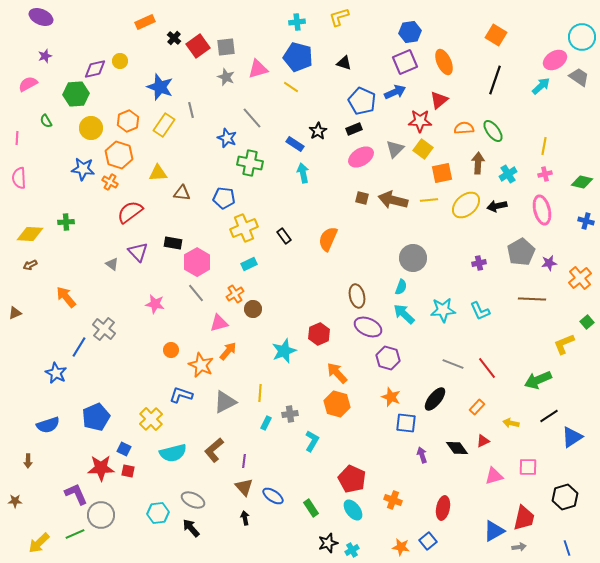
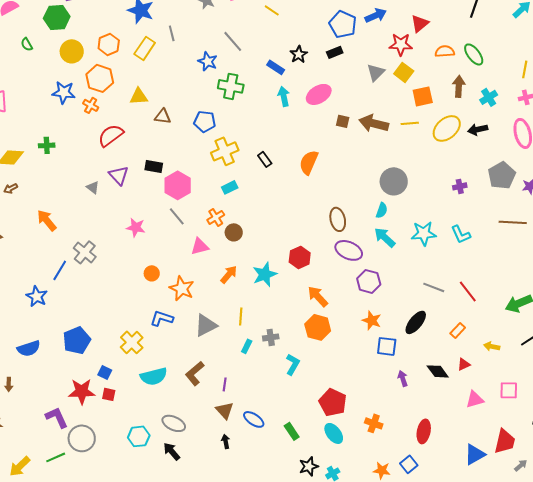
pink ellipse: (361, 157) -> (319, 94), moved
orange arrow: (228, 351) -> (229, 274), moved
gray arrow: (519, 547) -> (521, 465), moved, turned -32

